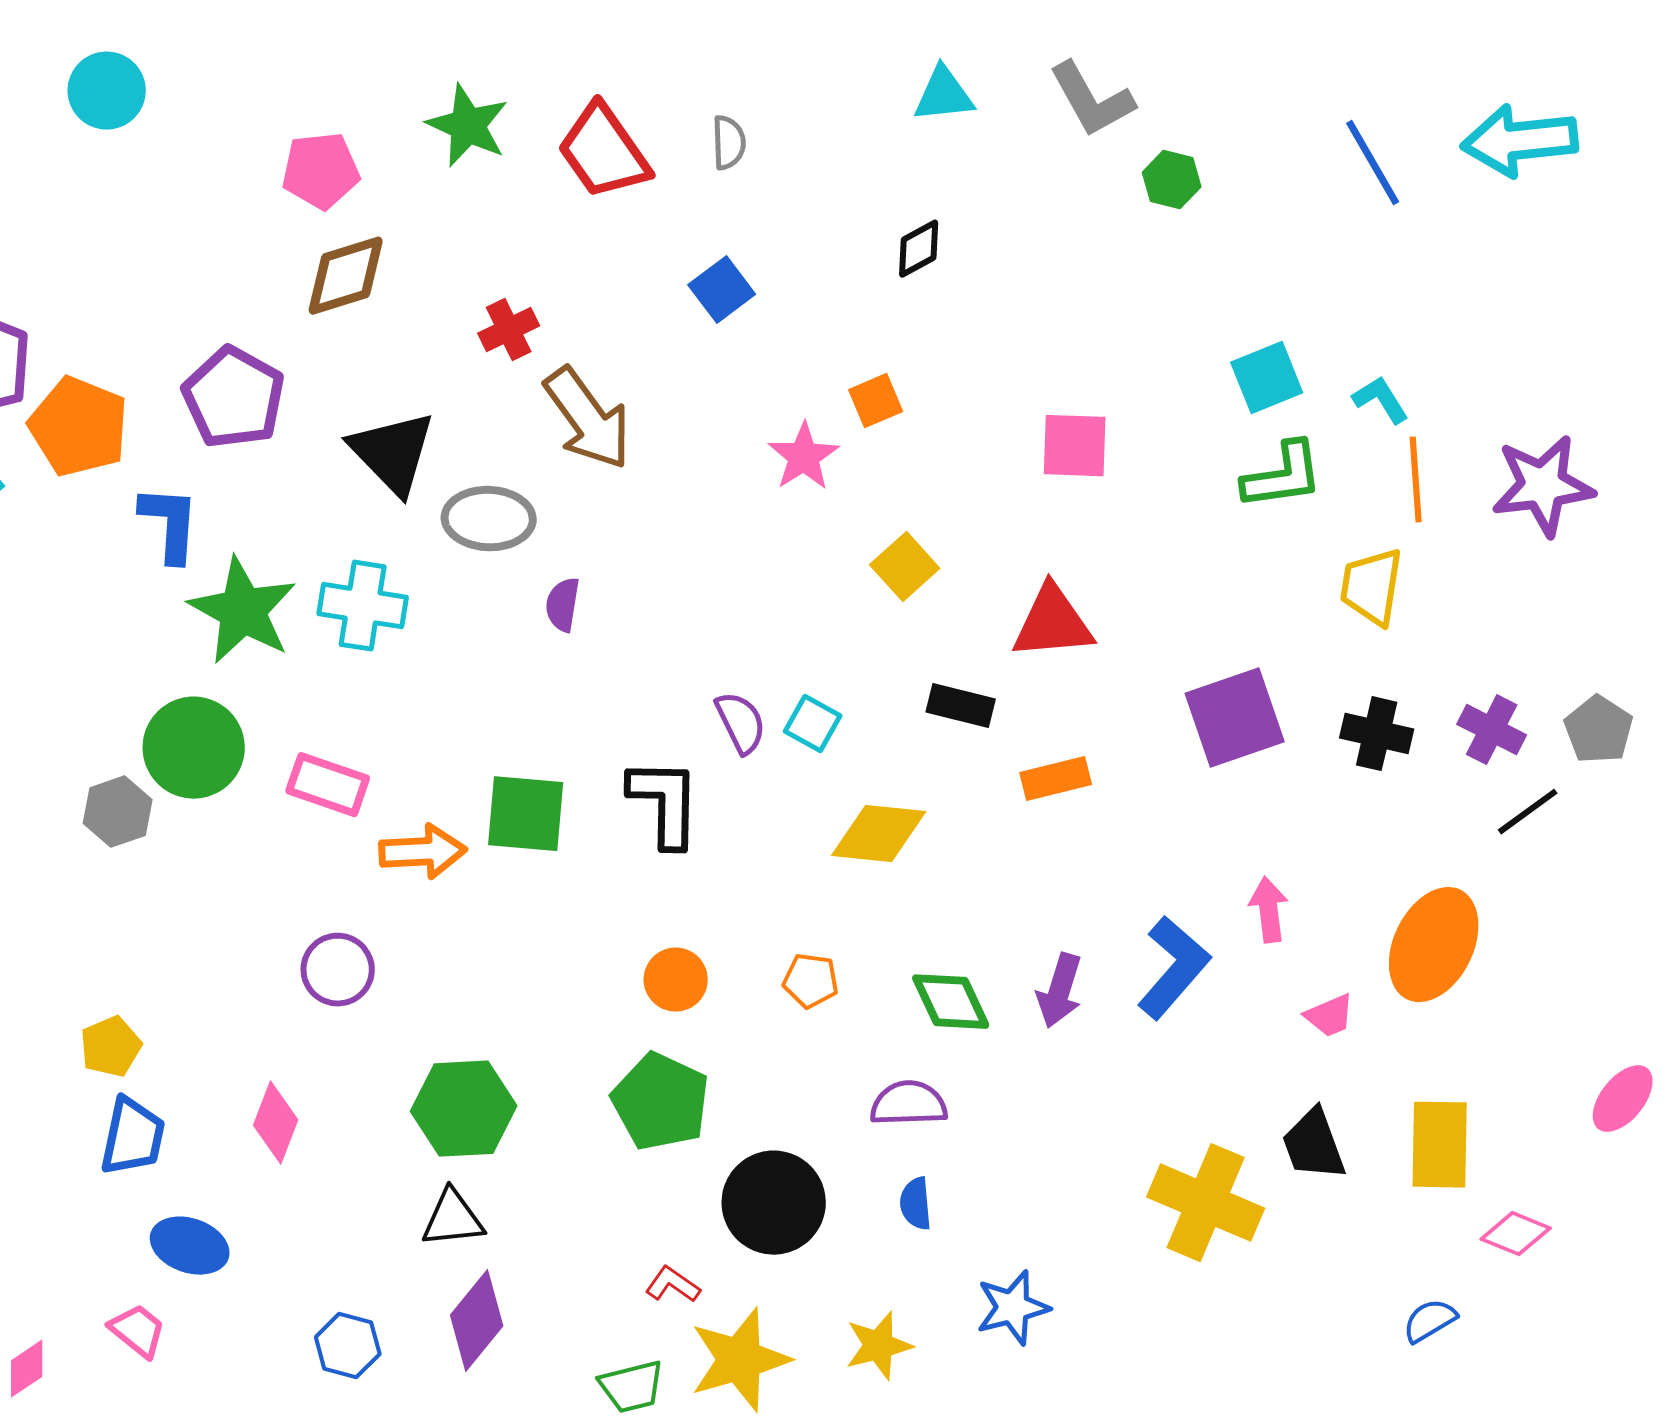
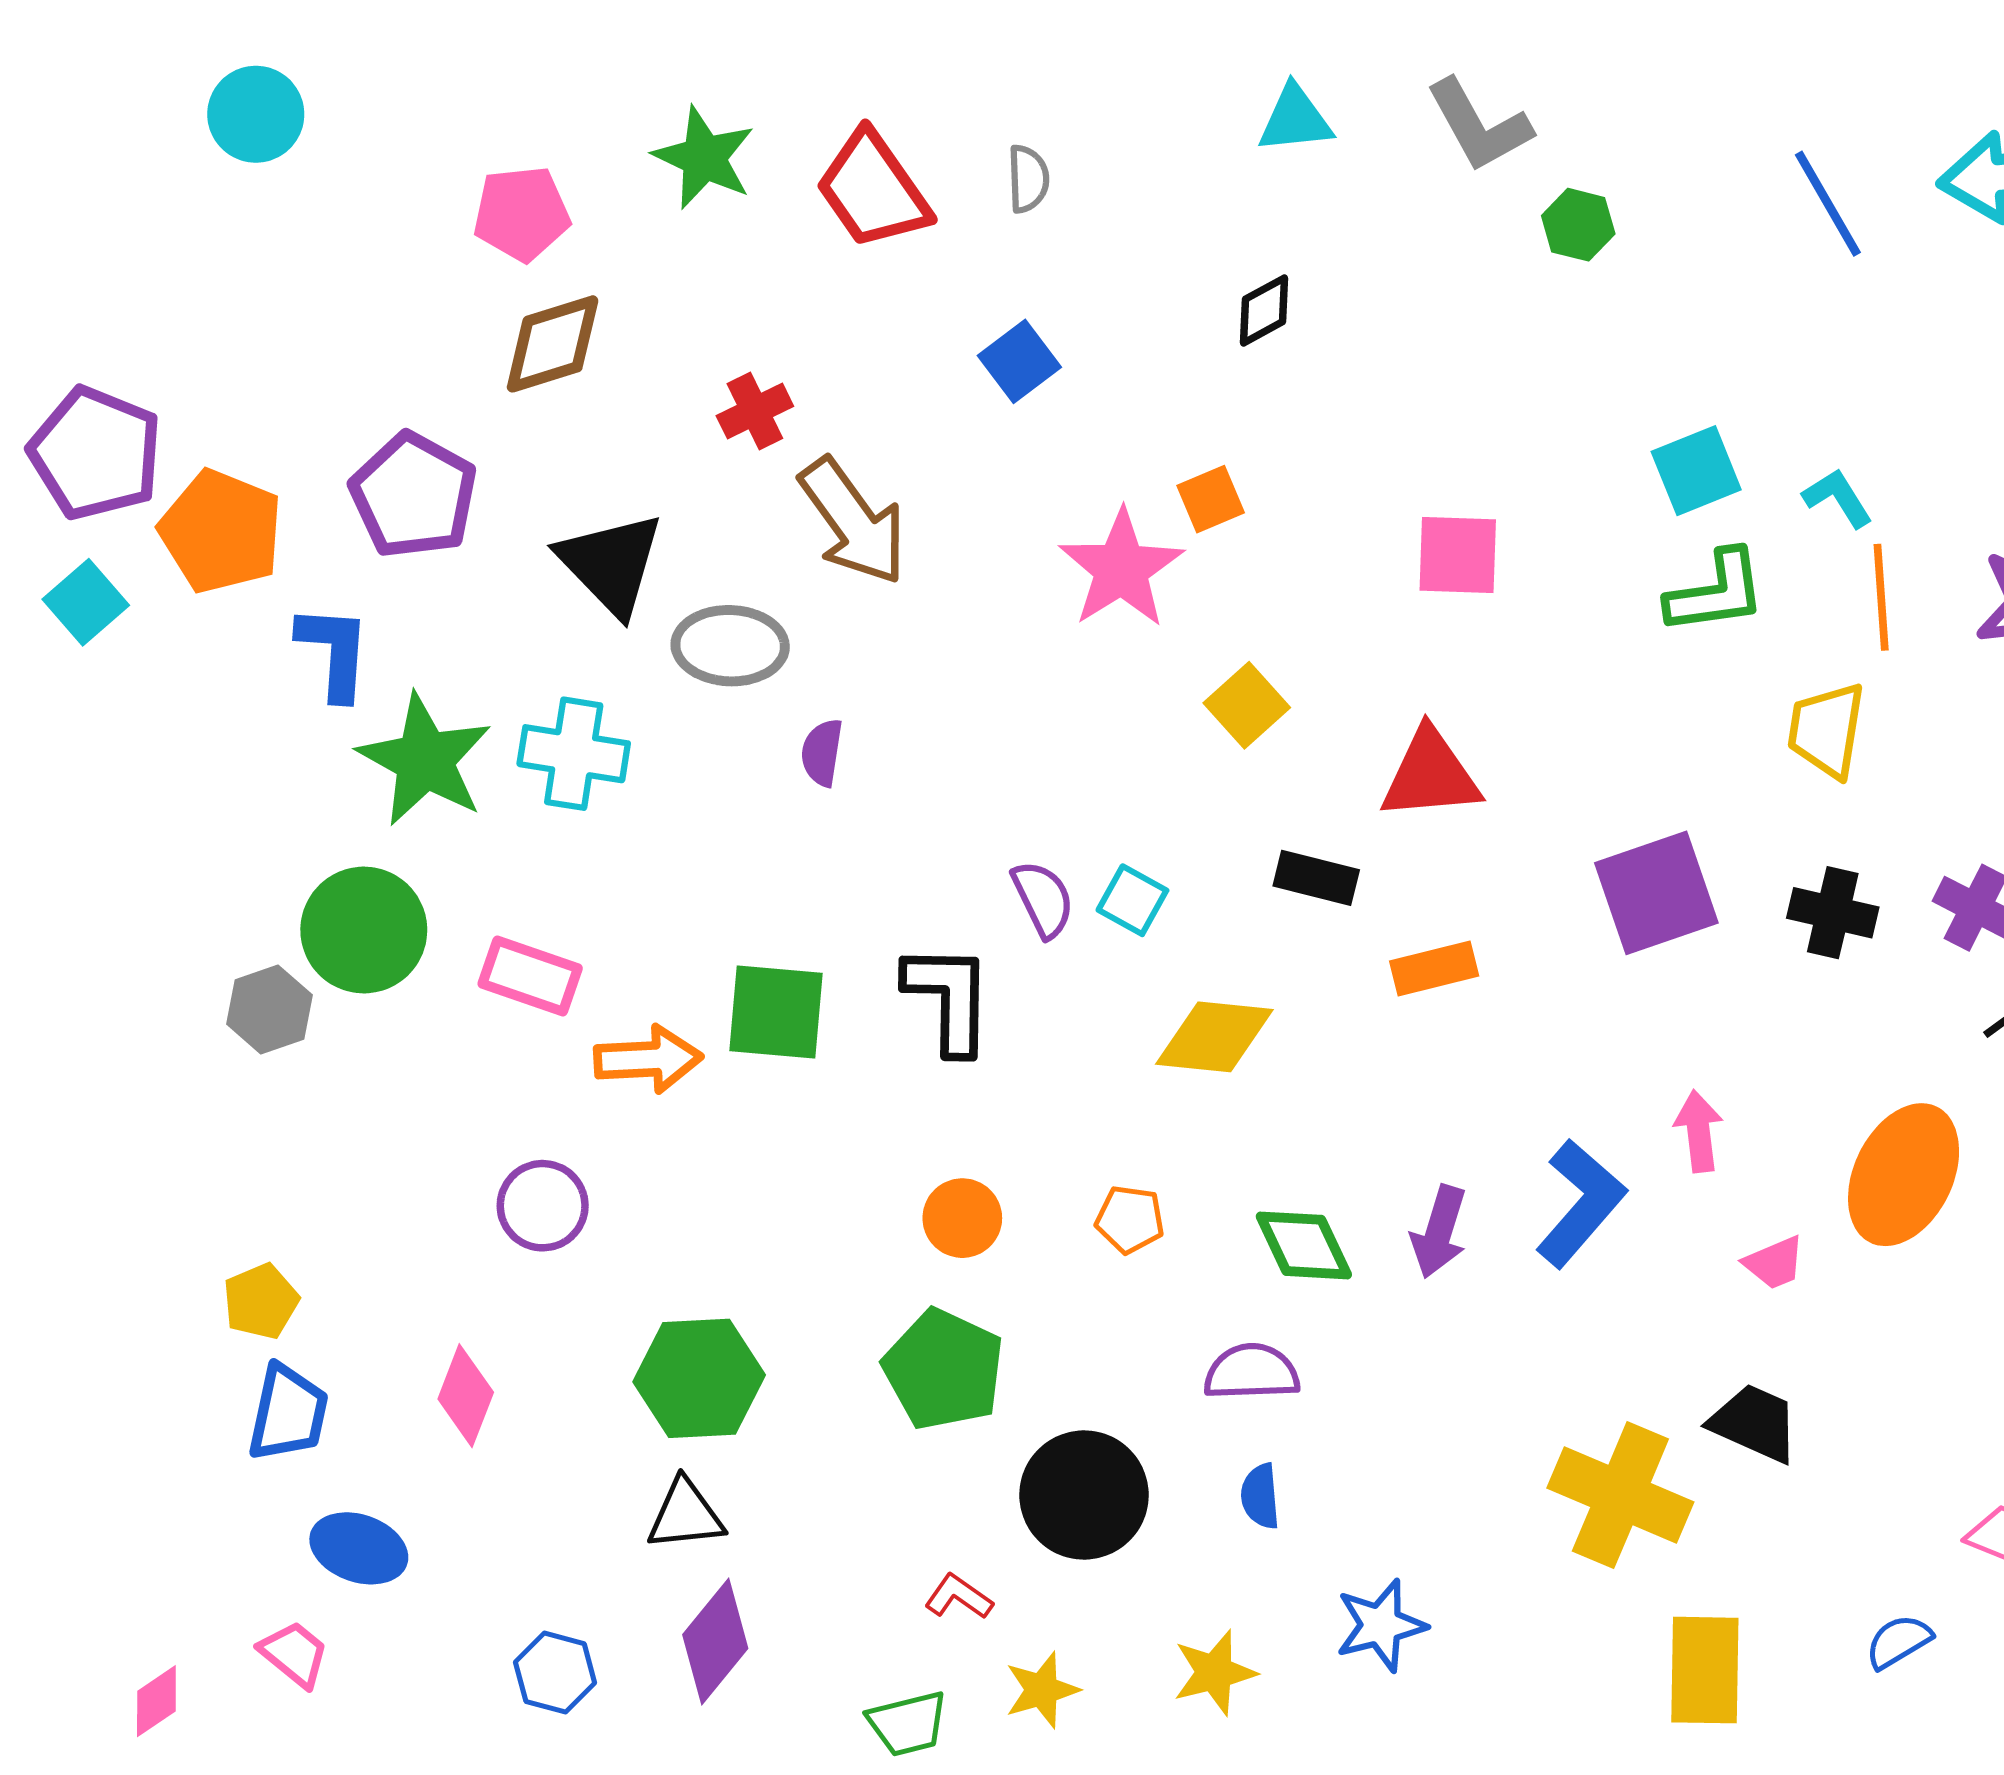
pink star: (804, 457) -> (1121, 569), size x1.4
black trapezoid: (1314, 1145) -> (1755, 1423), turned 134
yellow rectangle: (1440, 1145) -> (1705, 1670), moved
yellow star: (740, 1360) -> (1042, 1690), size x0.6

